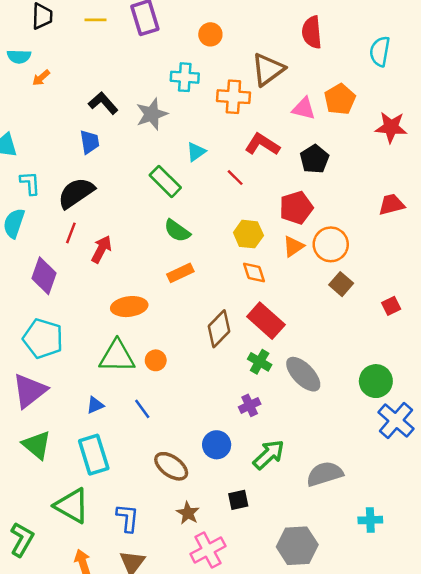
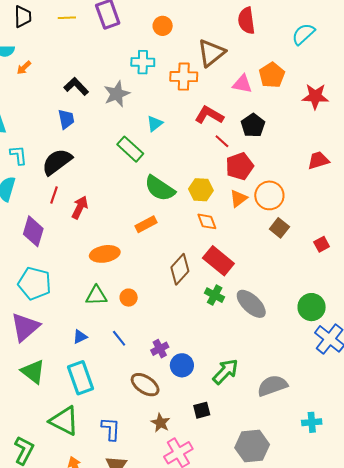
cyan semicircle: (380, 51) -> (303, 34), turned 40
red line: (235, 178) -> (222, 141), moved
green semicircle: (177, 231) -> (160, 188), moved, size x1.4
green triangle: (117, 356) -> (96, 296), size x0.7
purple cross: (250, 405) -> (160, 349), moved

